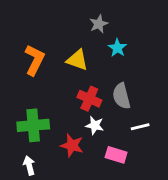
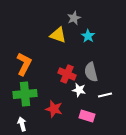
orange L-shape: (35, 60) -> (24, 64), moved
yellow triangle: (77, 60) -> (58, 35), moved
white star: (95, 125) -> (79, 90), moved

